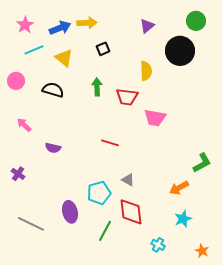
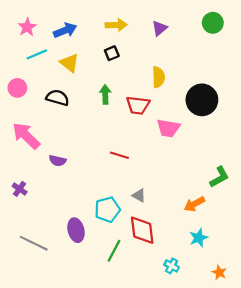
yellow arrow: (87, 23) -> (116, 25), moved
black circle: (180, 51) -> (202, 100), moved
pink arrow: (24, 125) -> (26, 136), size x1.8

